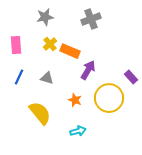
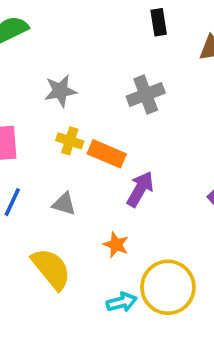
yellow cross: (50, 44) -> (70, 141), turned -32
yellow circle: (109, 98) -> (168, 287), moved

